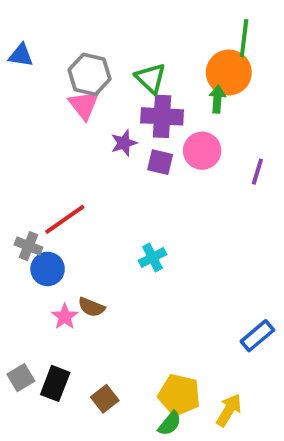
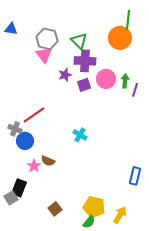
green arrow: (217, 99) -> (125, 81), moved
purple square: (160, 162) -> (84, 85), turned -32
cyan cross: (152, 258) -> (80, 135), turned -32
blue rectangle: (257, 336) -> (135, 176), turned -36
black rectangle: (55, 383) -> (19, 188), moved

